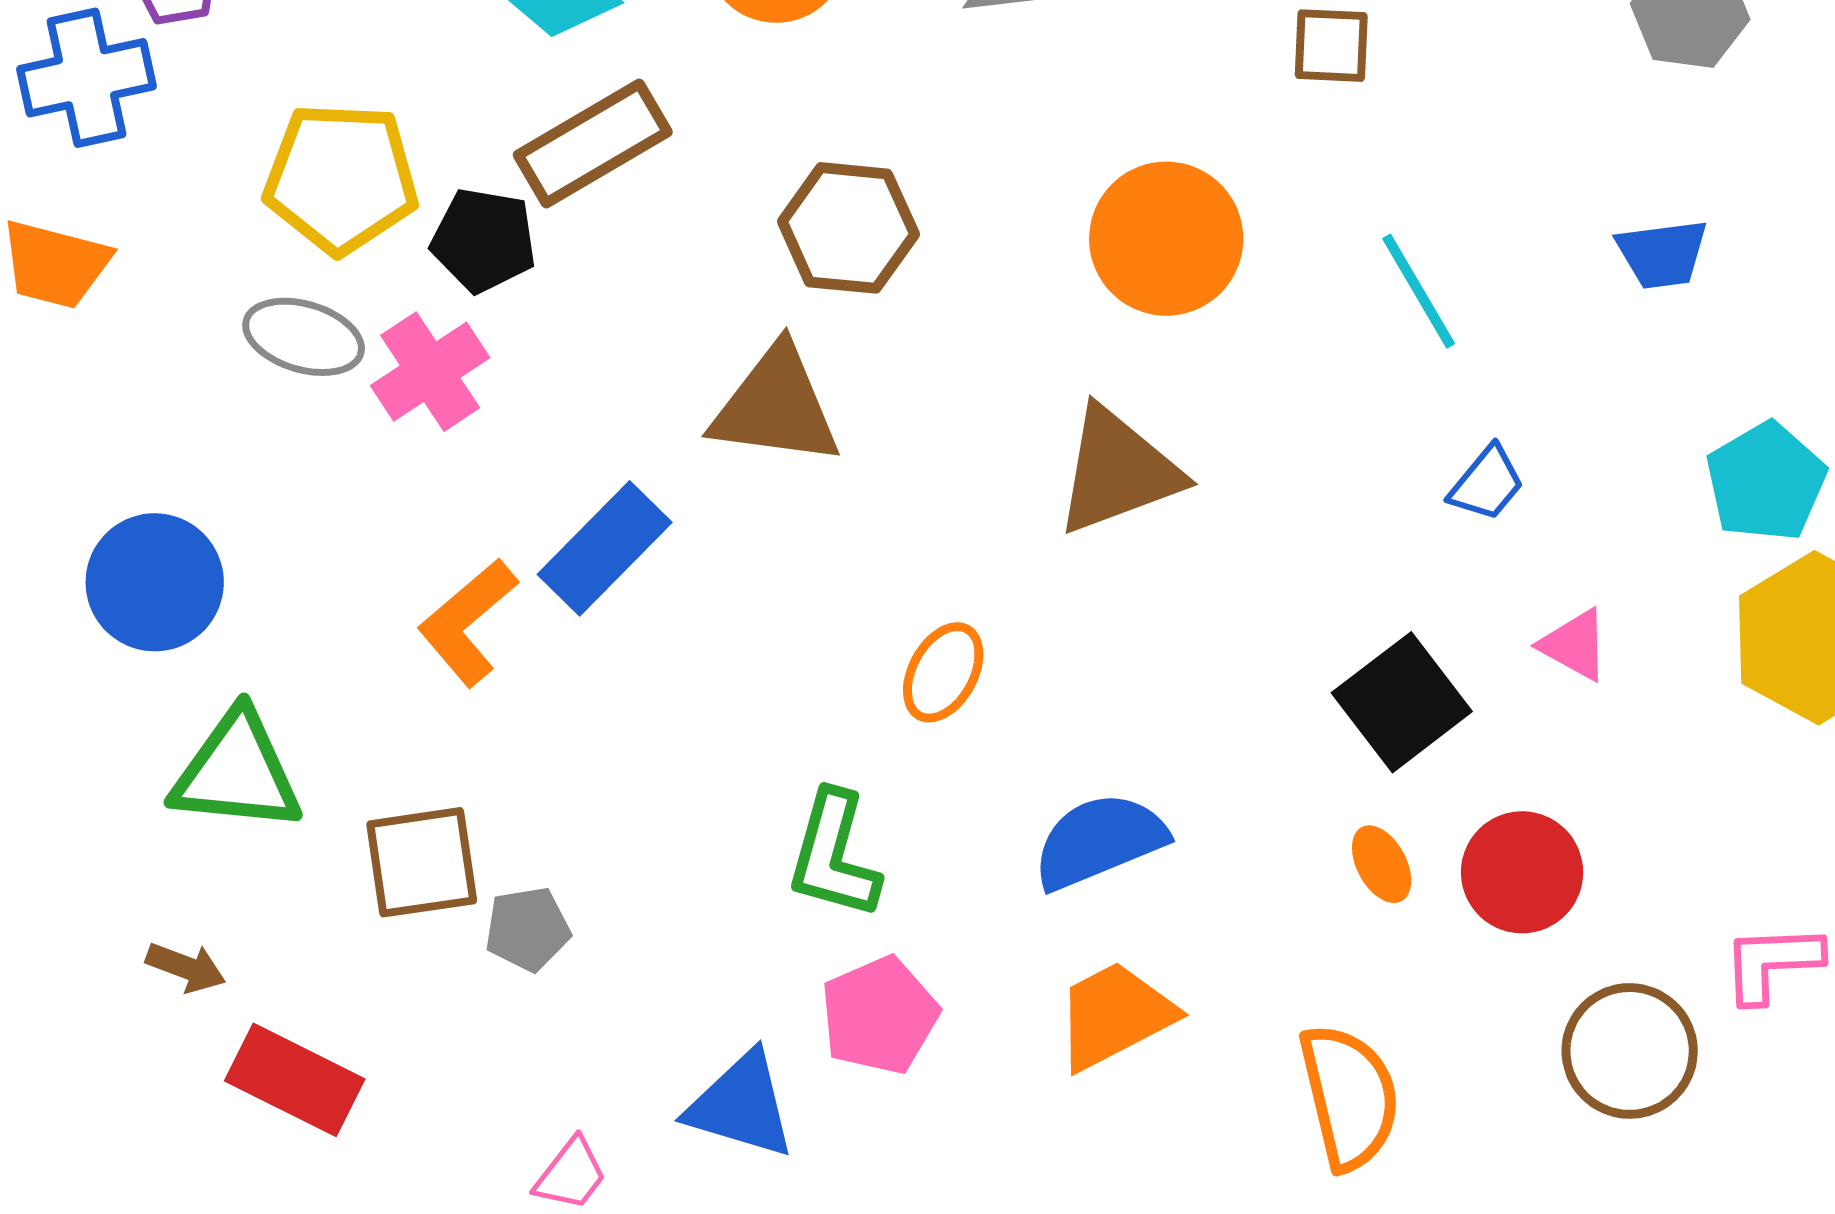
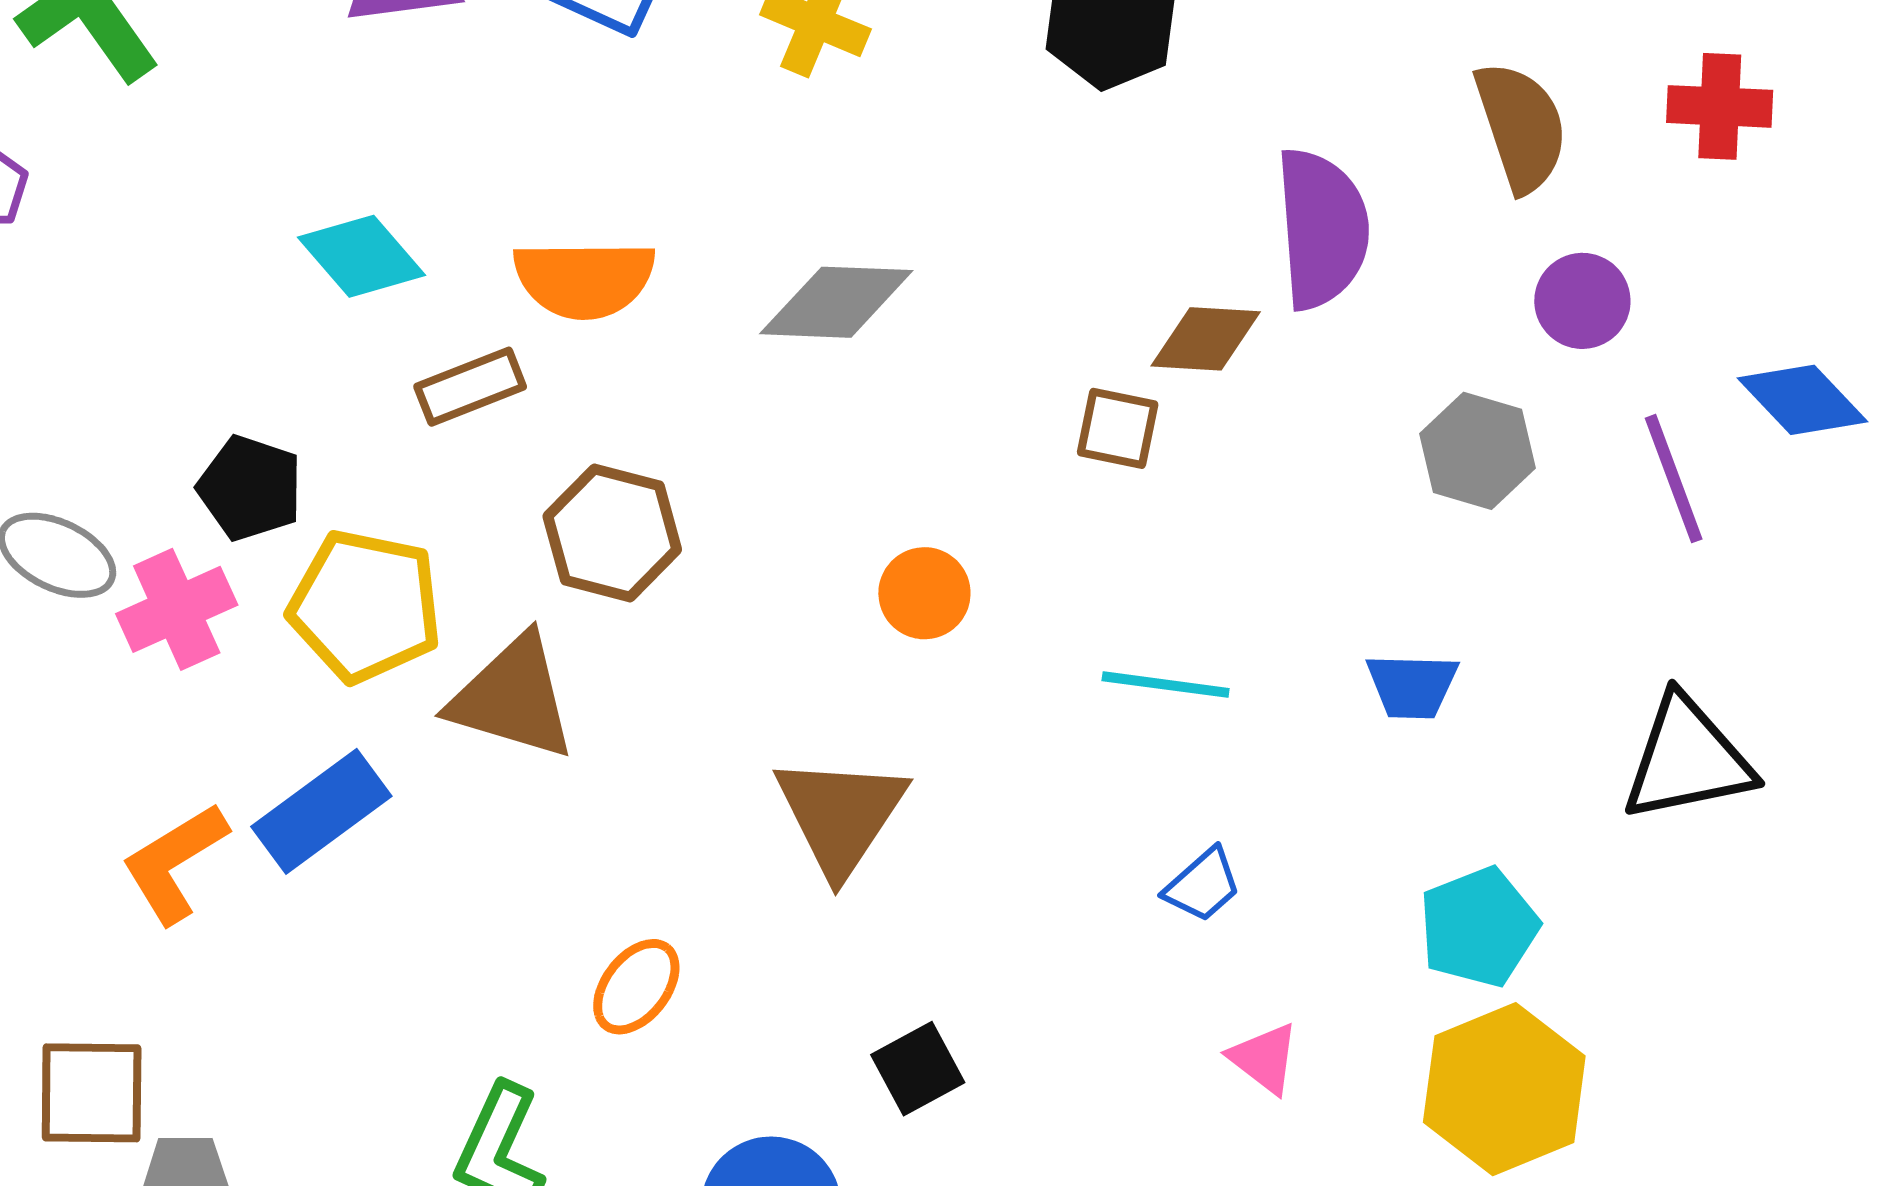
brown rectangle: (593, 144) -> (470, 387), moved, size x0.7
yellow pentagon: (341, 178) -> (365, 606), moved
orange circle: (1166, 239) -> (924, 593), size x0.6
cyan line: (1419, 291) -> (1166, 685), turned -61
brown triangle: (1118, 471) -> (840, 815), turned -45
black square: (1402, 702) -> (918, 1069), moved, size x0.7

